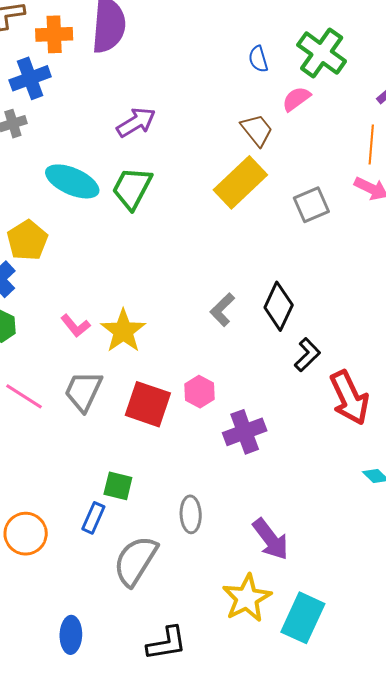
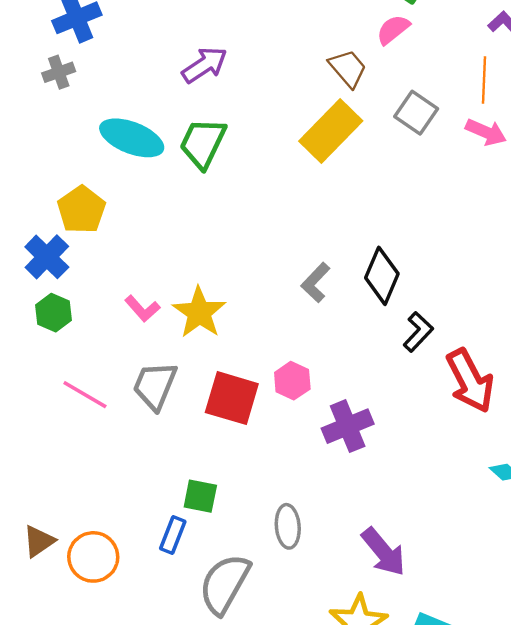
gray square: (311, 205) -> (416, 113), moved, turned -30

